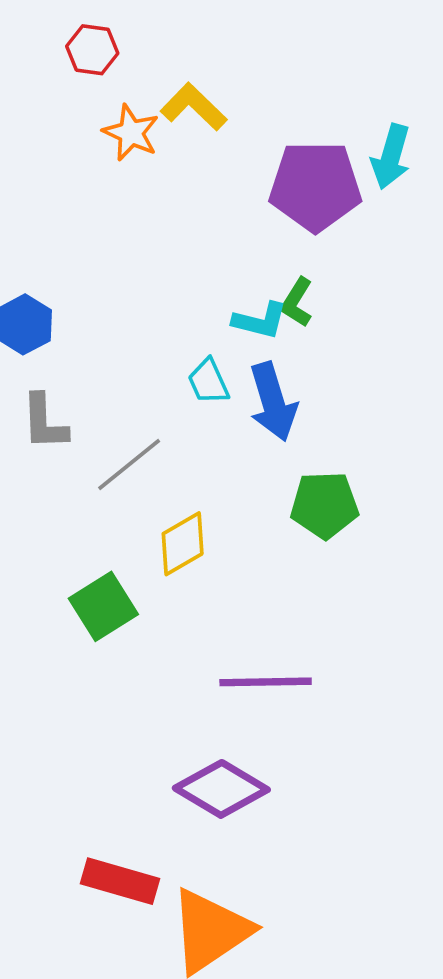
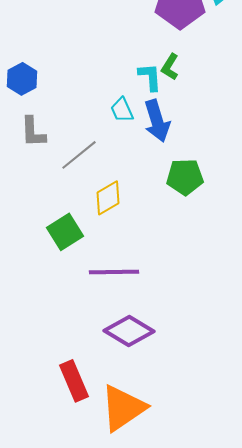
cyan L-shape: (260, 321) -> (150, 77), turned -108
purple line: (266, 682) -> (114, 272), moved
red rectangle: (120, 881) -> (74, 381), turned 51

